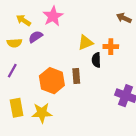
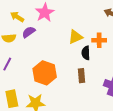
brown rectangle: (76, 76) -> (82, 76), moved

